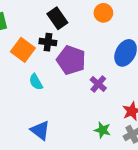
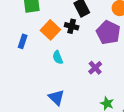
purple pentagon: (71, 60) -> (108, 32), moved
purple cross: (98, 84) -> (95, 68), moved

